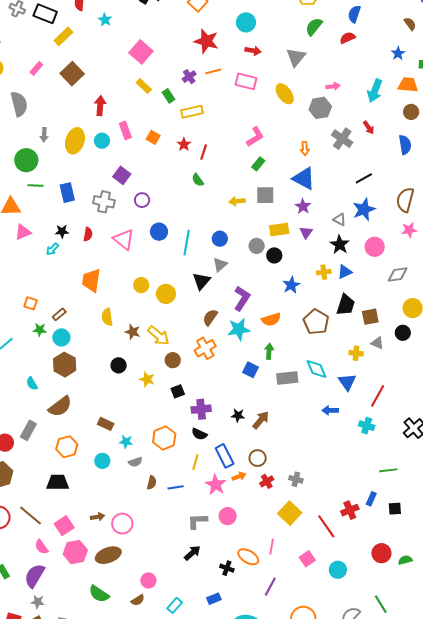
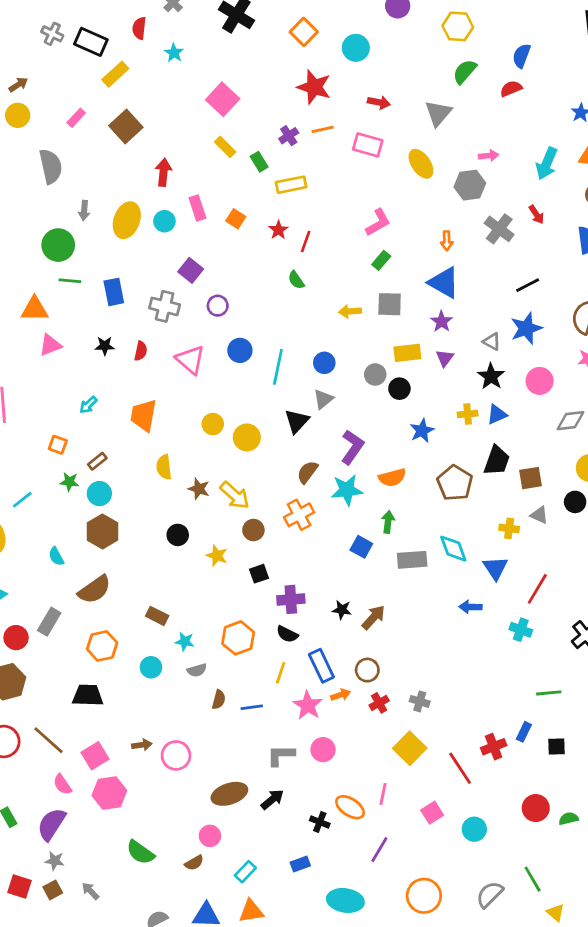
cyan circle: (246, 22) -> (356, 48), moved
cyan arrow: (52, 249) -> (88, 405), moved
brown ellipse: (108, 555) -> (229, 794), moved

